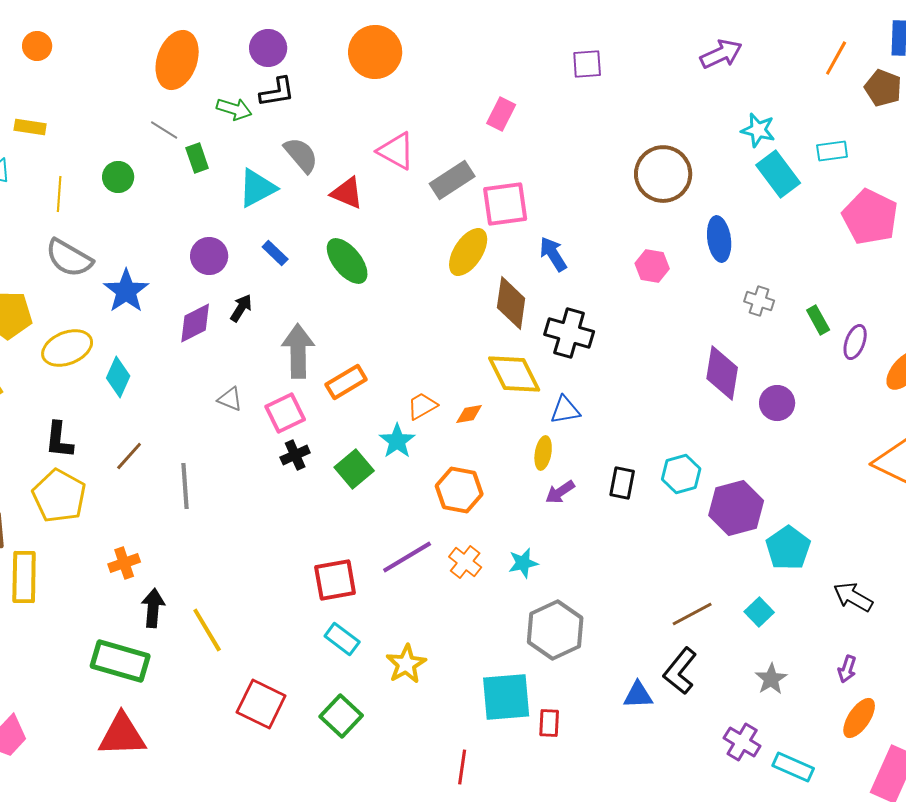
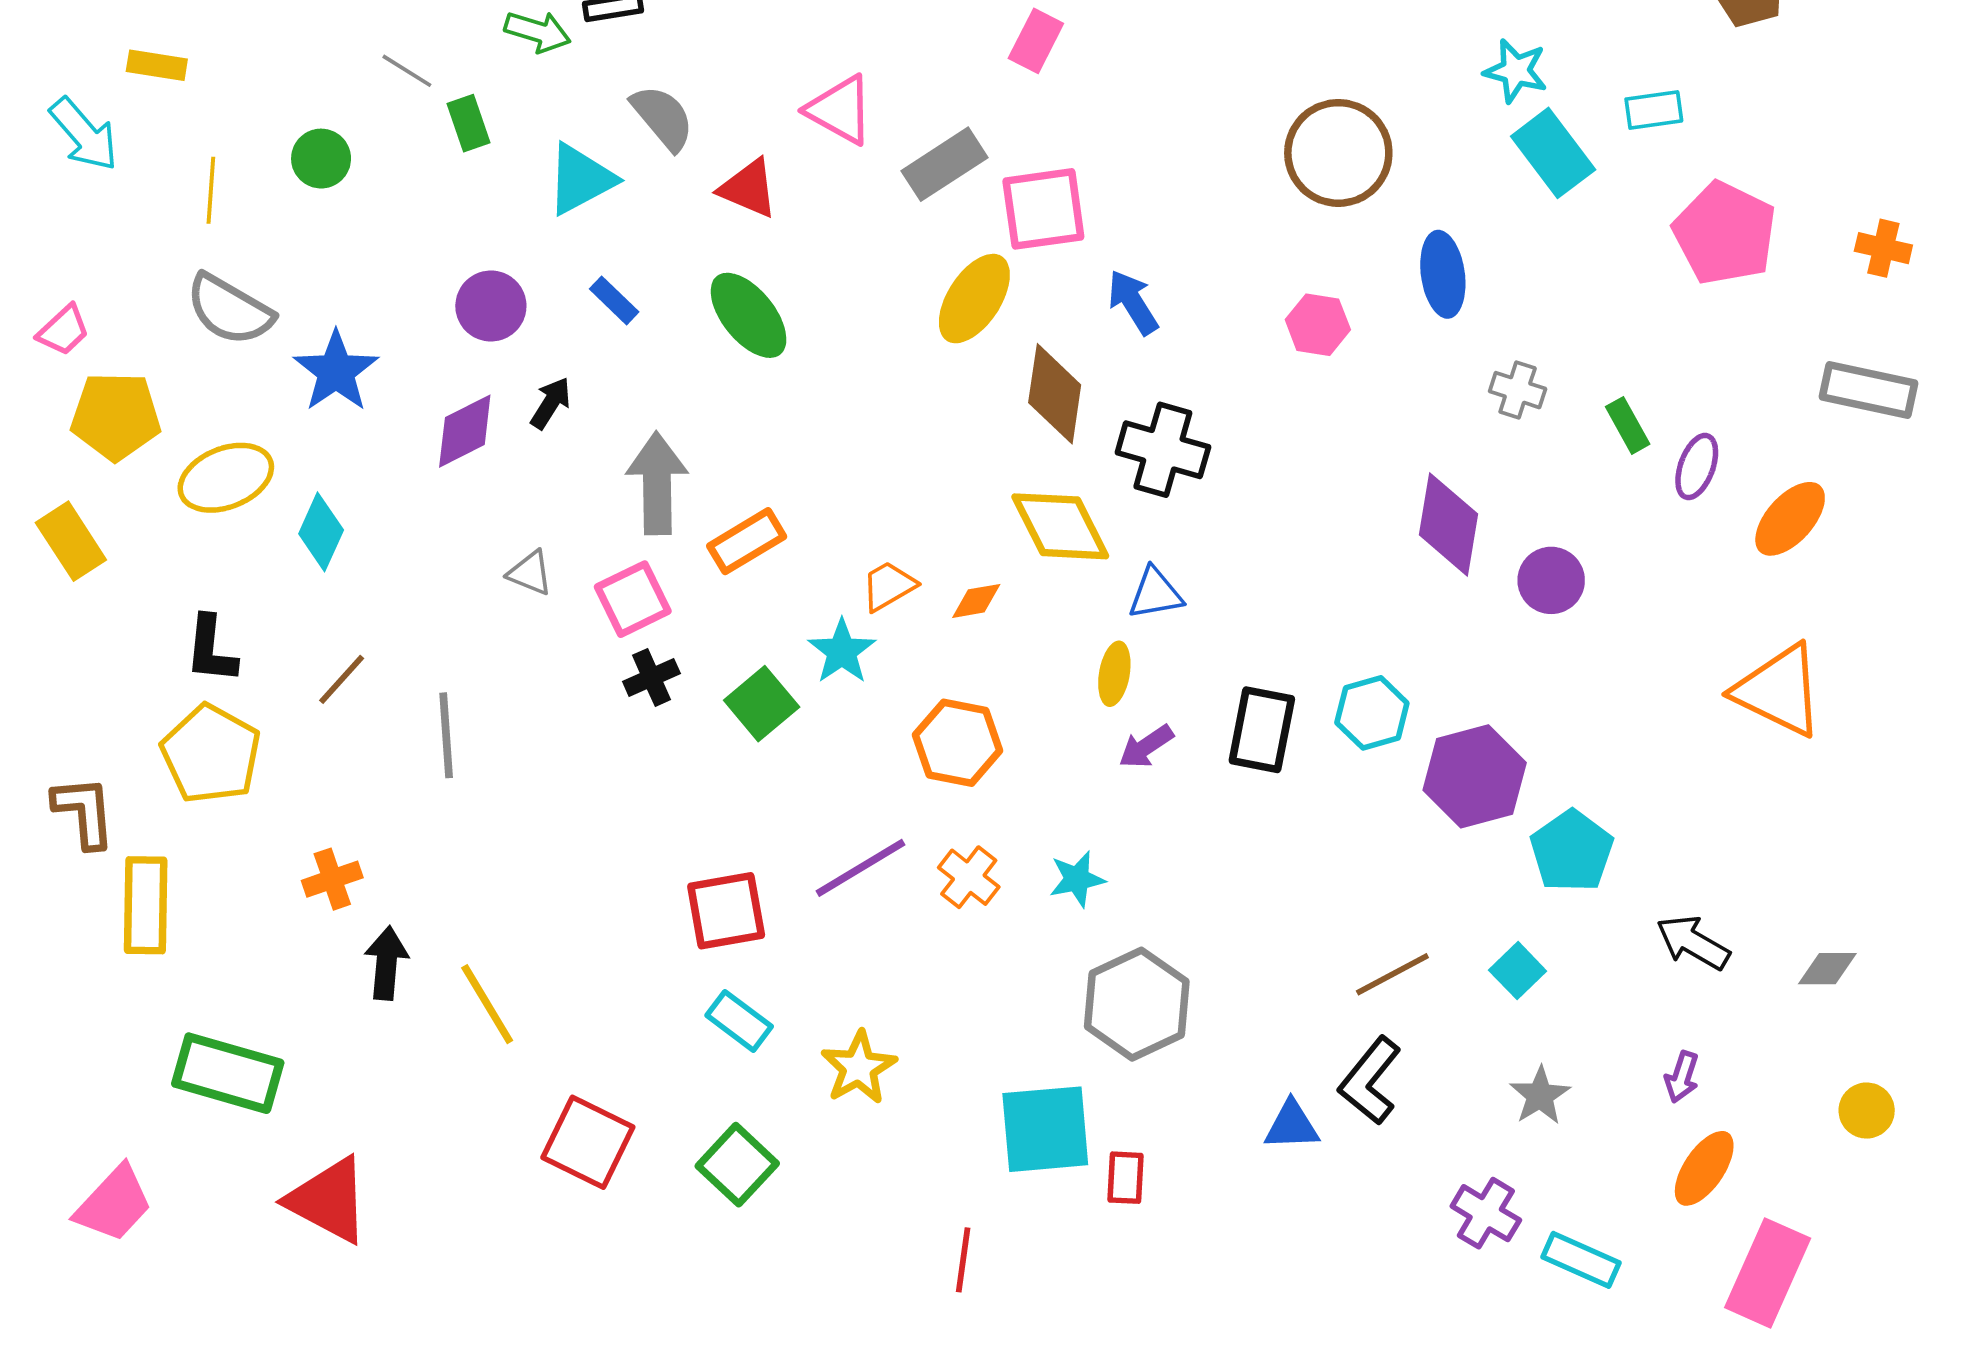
black rectangle: (622, 483) -> (1262, 730), size x1.4
green rectangle: (120, 661) -> (228, 1073), moved
red triangle: (122, 735) -> (329, 1200), turned 30

